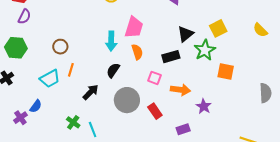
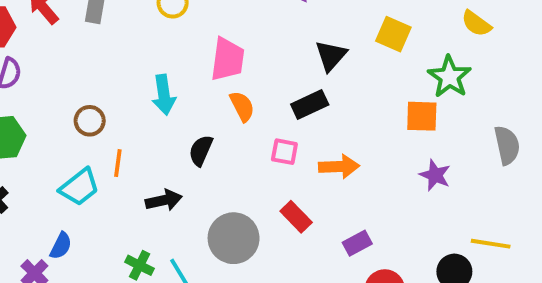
yellow square: (218, 28) -> (393, 34), turned -30
cyan arrow: (111, 41) -> (164, 95), moved
green star: (205, 50) -> (449, 77), moved
black arrow: (91, 92) -> (164, 200), turned 42
gray circle: (127, 100) -> (234, 238), moved
purple star: (204, 106) -> (435, 175), moved

